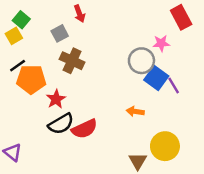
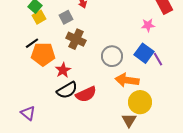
yellow square: (14, 36) -> (39, 17), moved
gray circle: (141, 61) -> (112, 56), moved
orange arrow: (135, 111) -> (127, 80), size x1.6
yellow circle: (165, 146) -> (140, 102), moved

